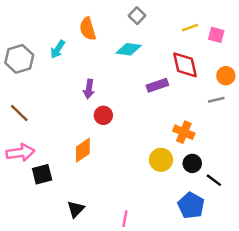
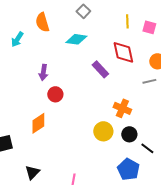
yellow line: (190, 28) -> (127, 21), turned -72
purple rectangle: (157, 85) -> (100, 69), turned 66

